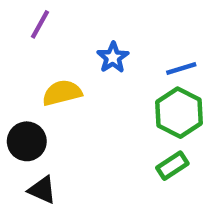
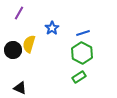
yellow semicircle: (62, 93) -> (29, 44), turned -60
black circle: (27, 141) -> (13, 50), moved

